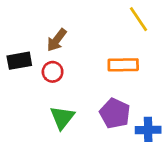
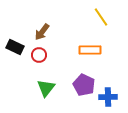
black rectangle: (19, 61) -> (15, 47), turned 36

